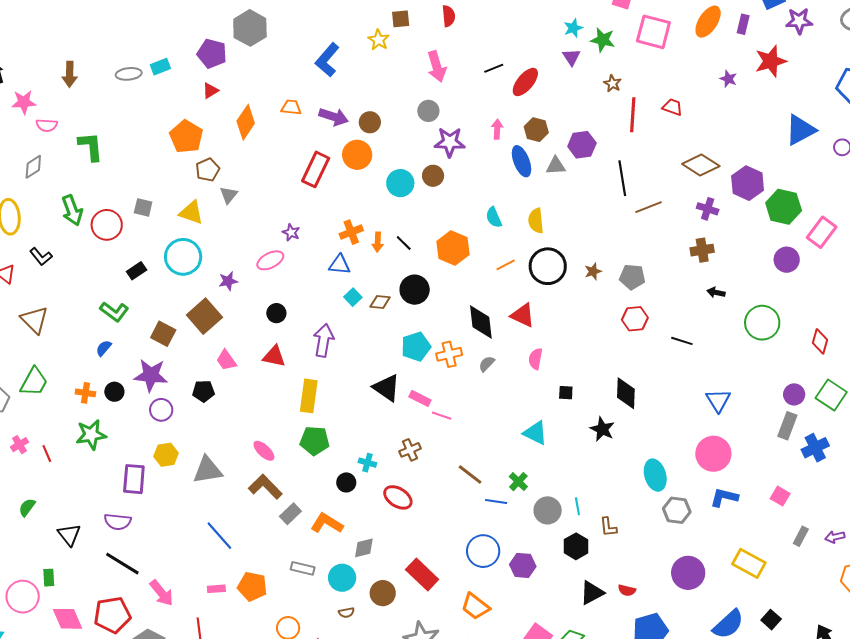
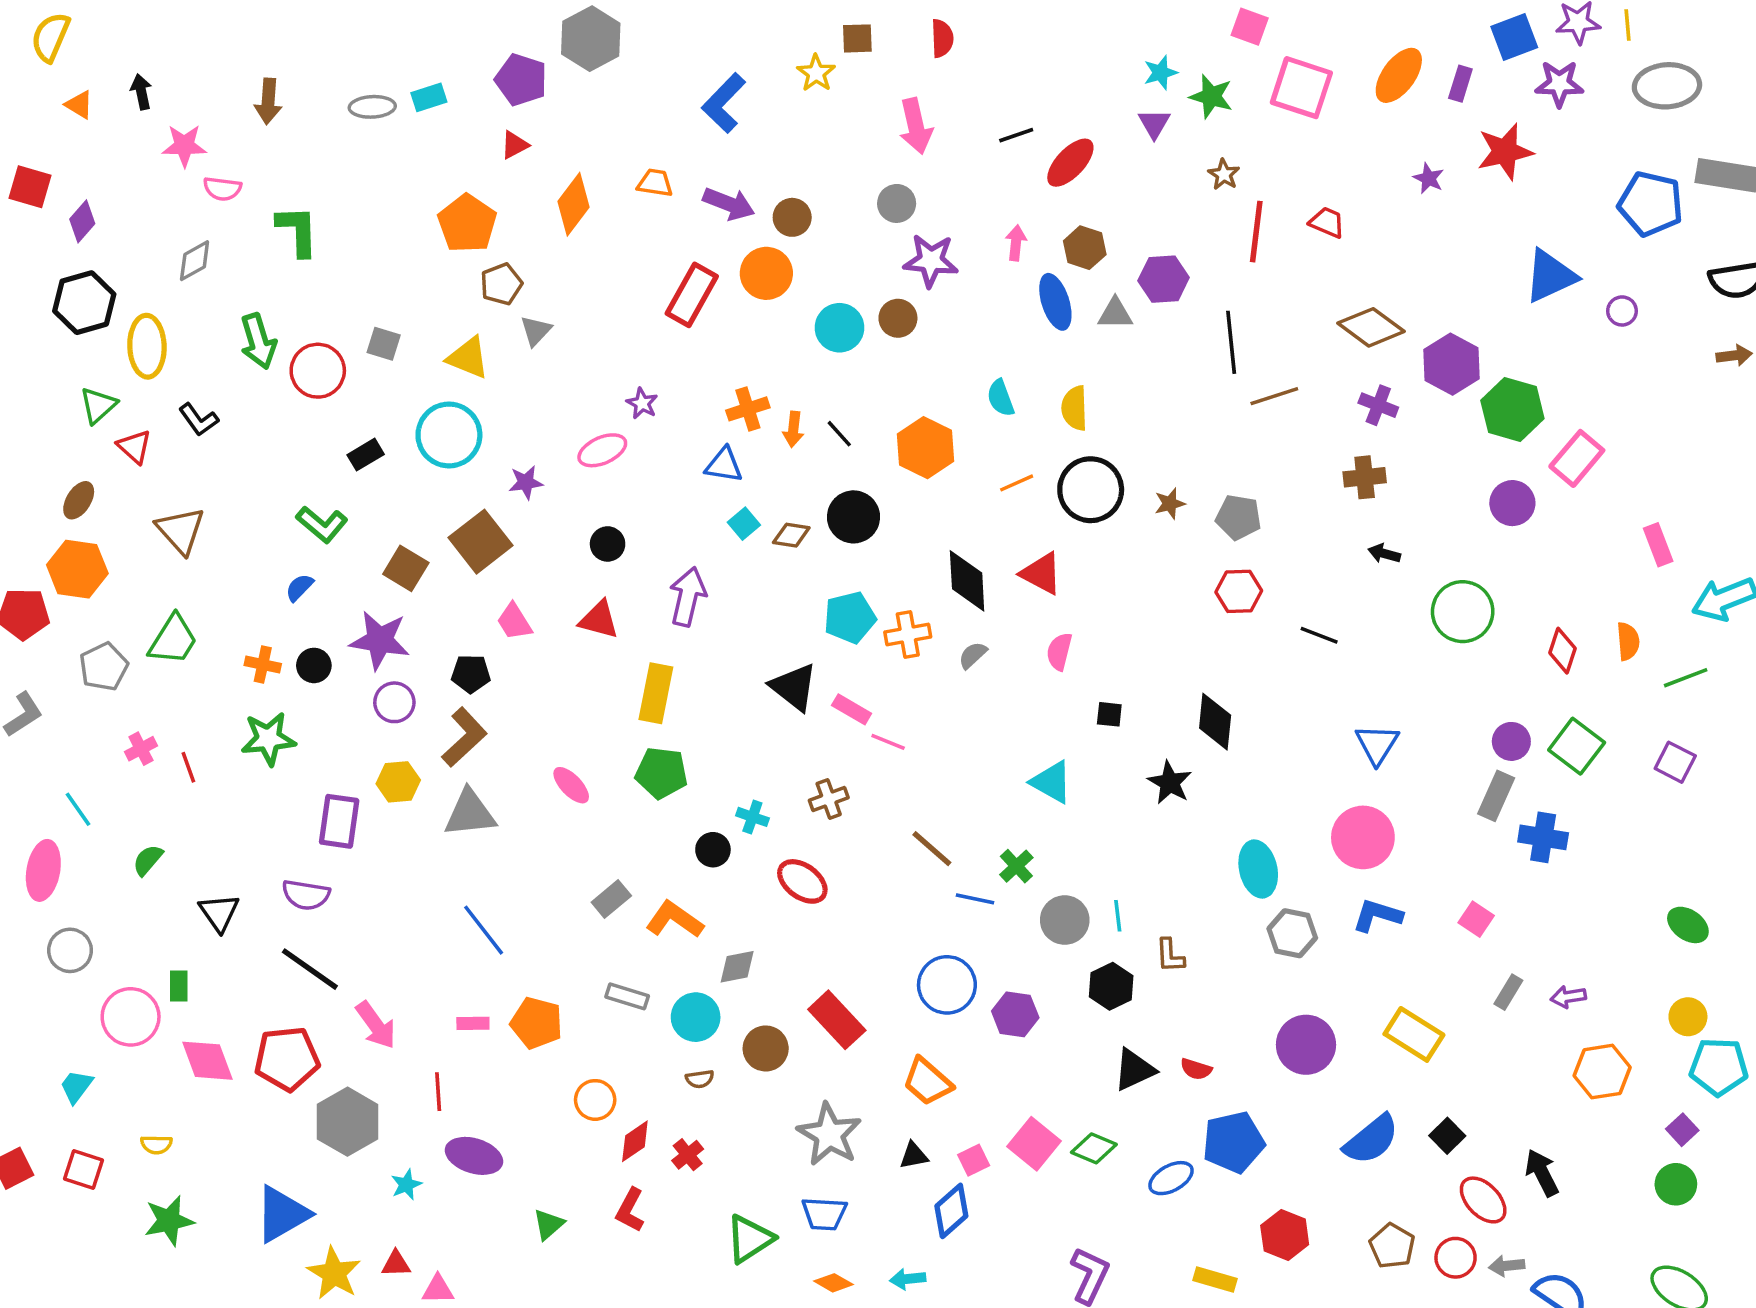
blue cross: (815, 448) -> (1543, 837), turned 32
brown L-shape: (265, 487) -> (464, 737), moved, turned 88

